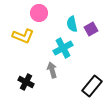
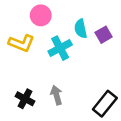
cyan cross: (63, 48) -> (60, 48), moved
gray arrow: (52, 70) -> (56, 95), moved

